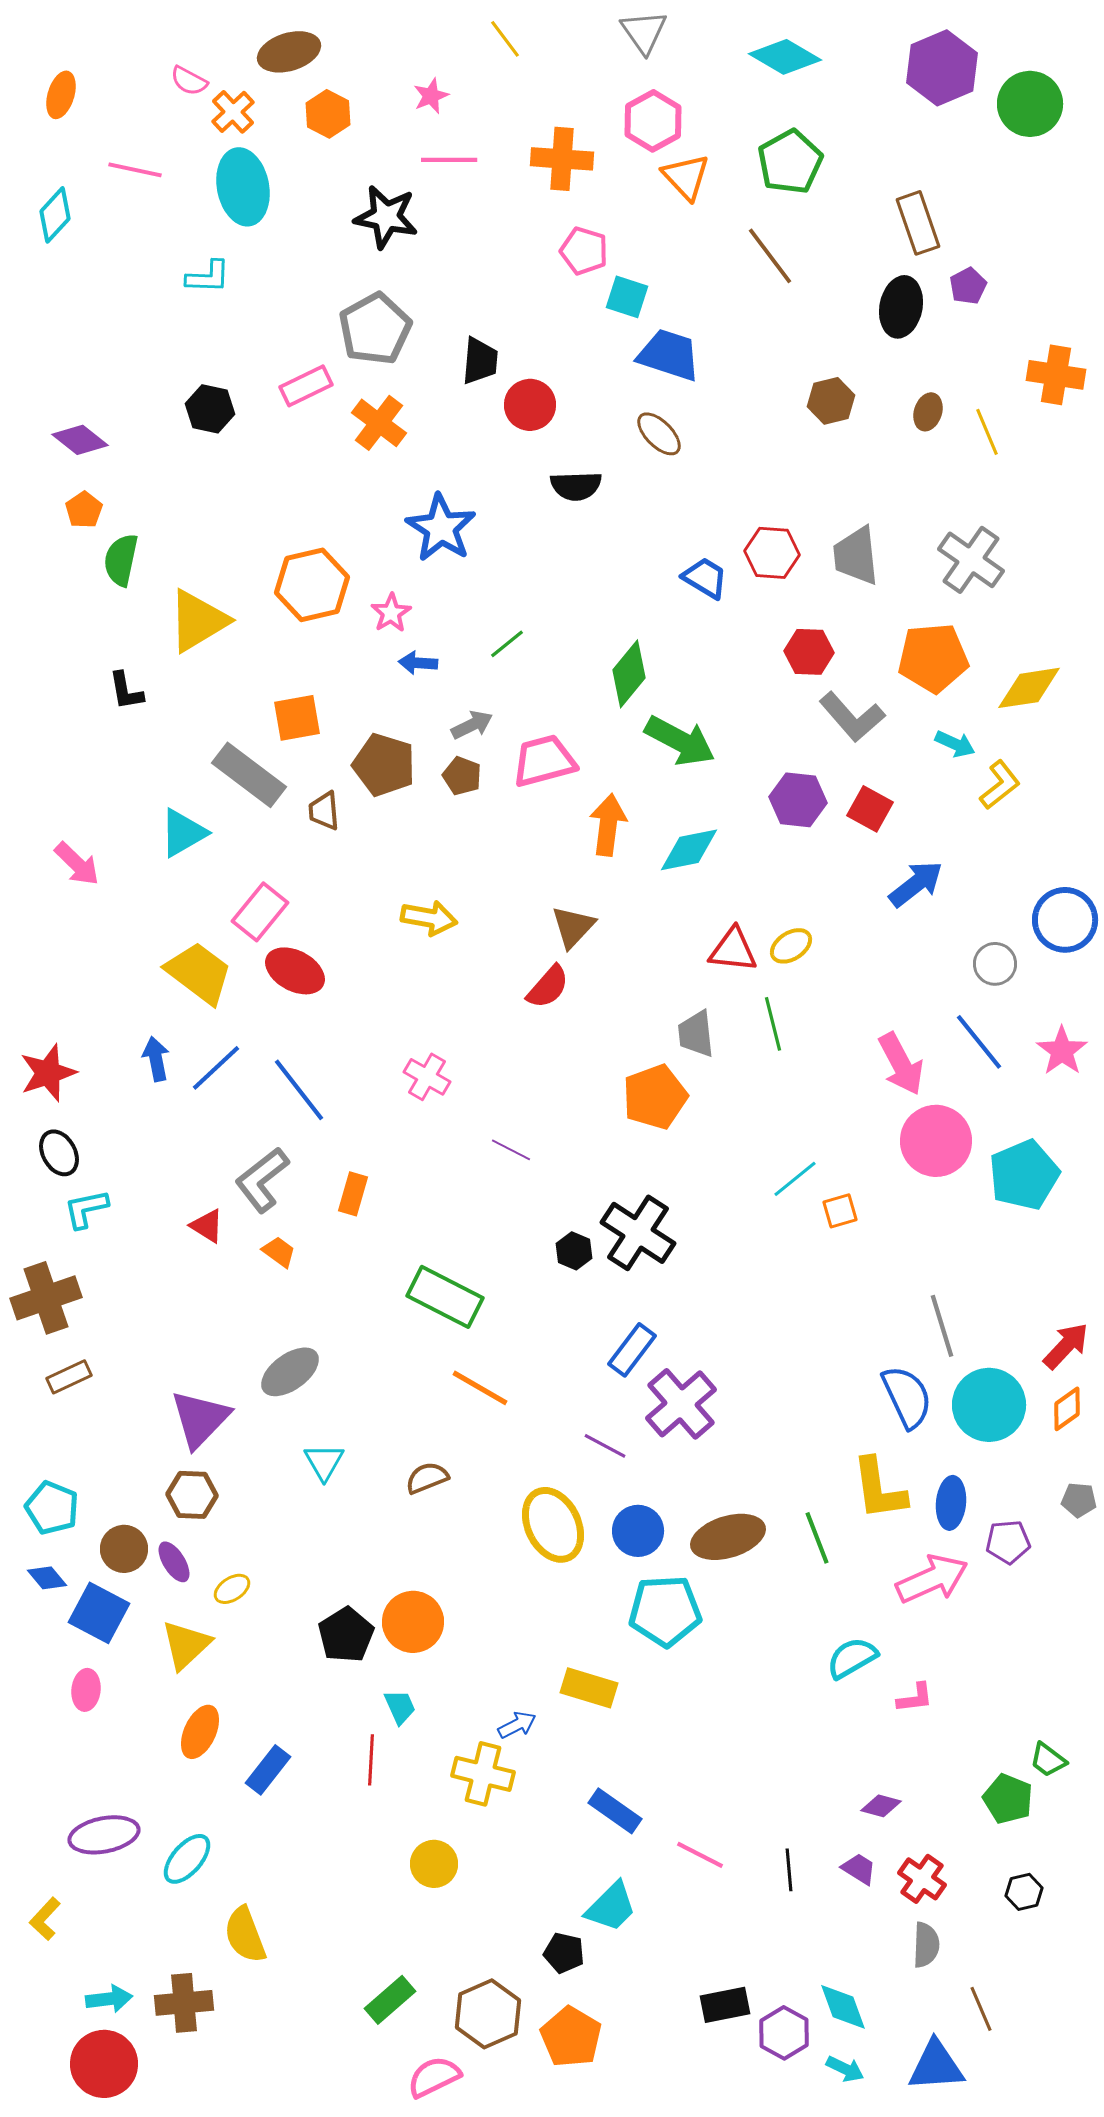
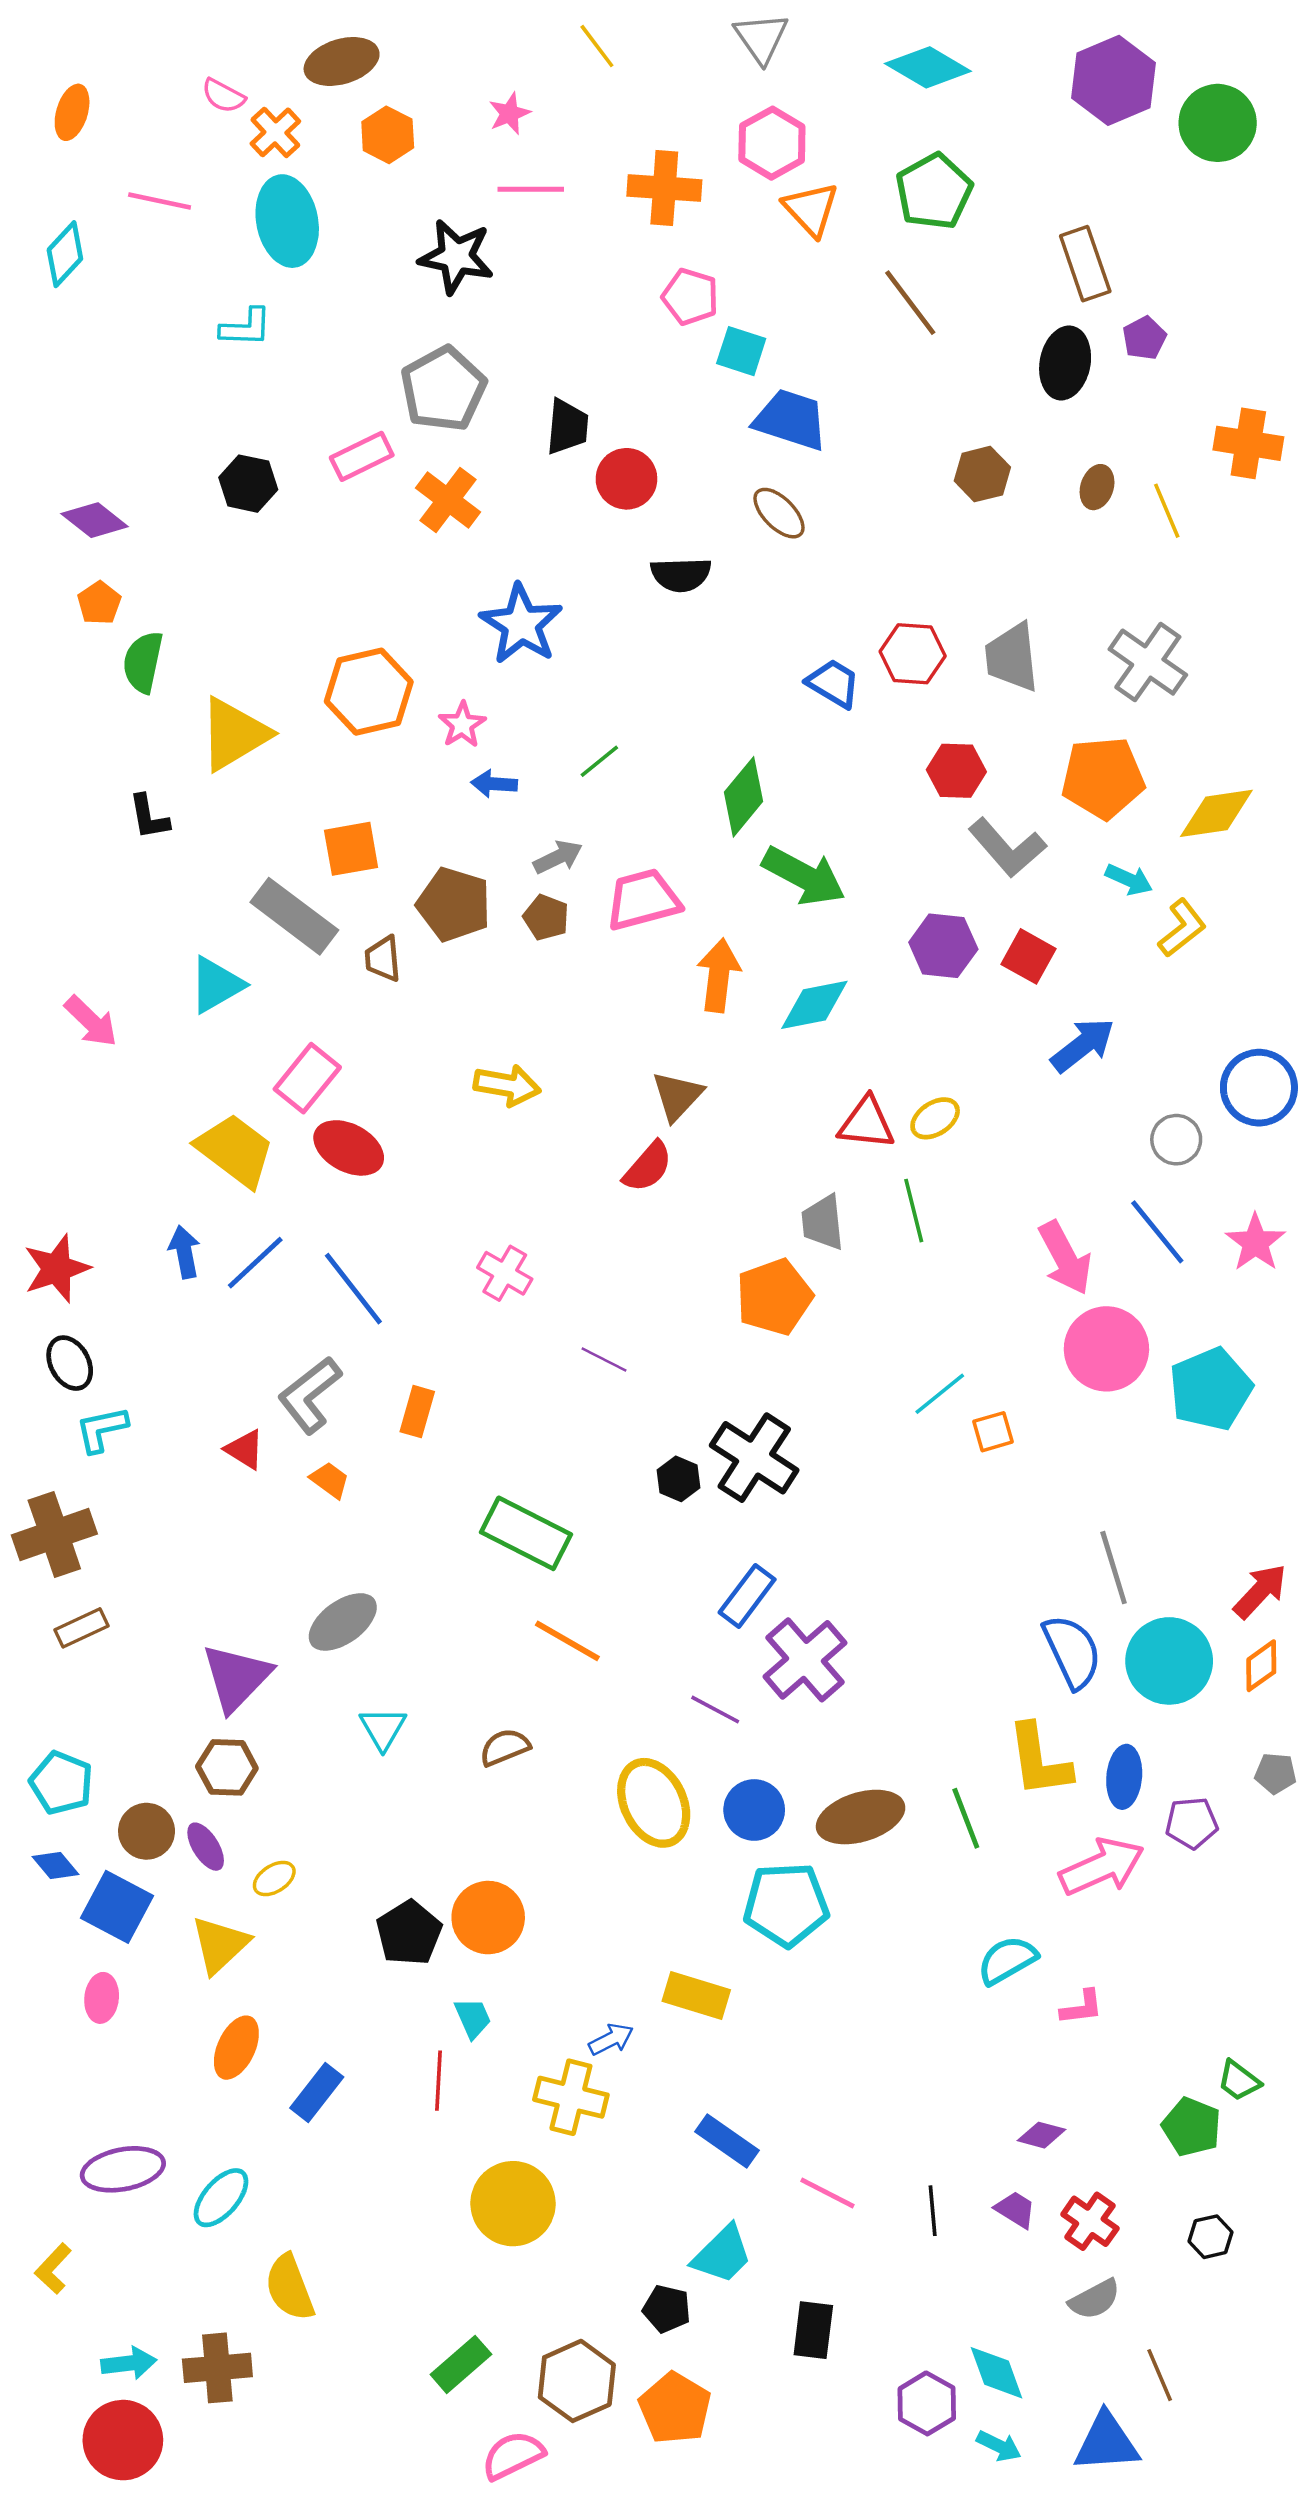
yellow circle: (434, 1864) -> (513, 2204), size x1.5
gray semicircle: (926, 1945) -> (1095, 2299), turned 60
black rectangle: (725, 2005) -> (813, 2330), moved, turned -72

